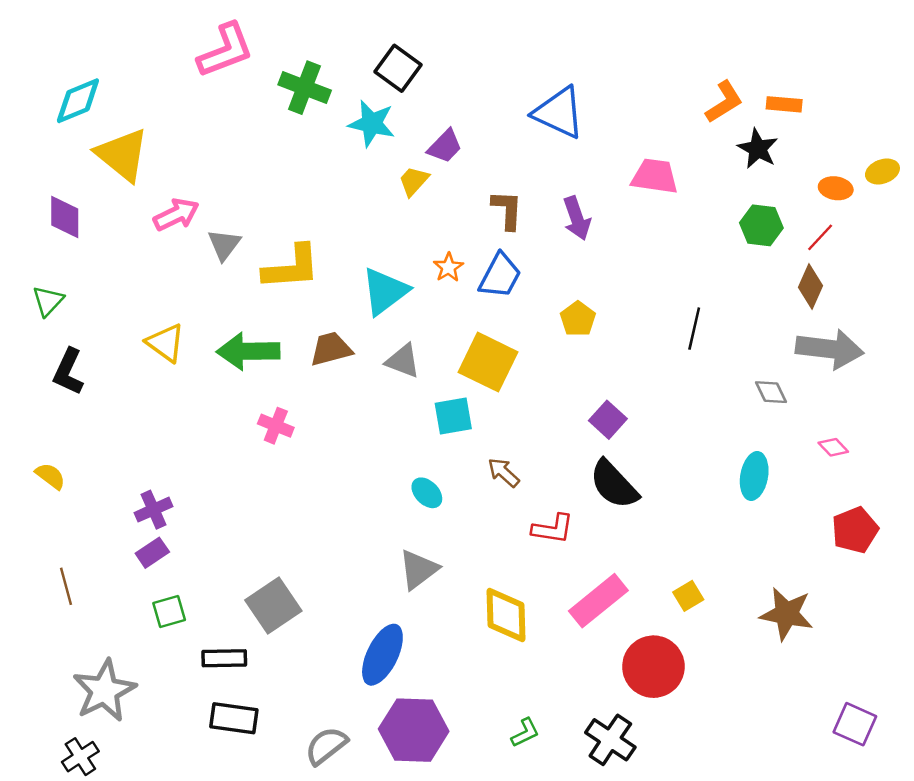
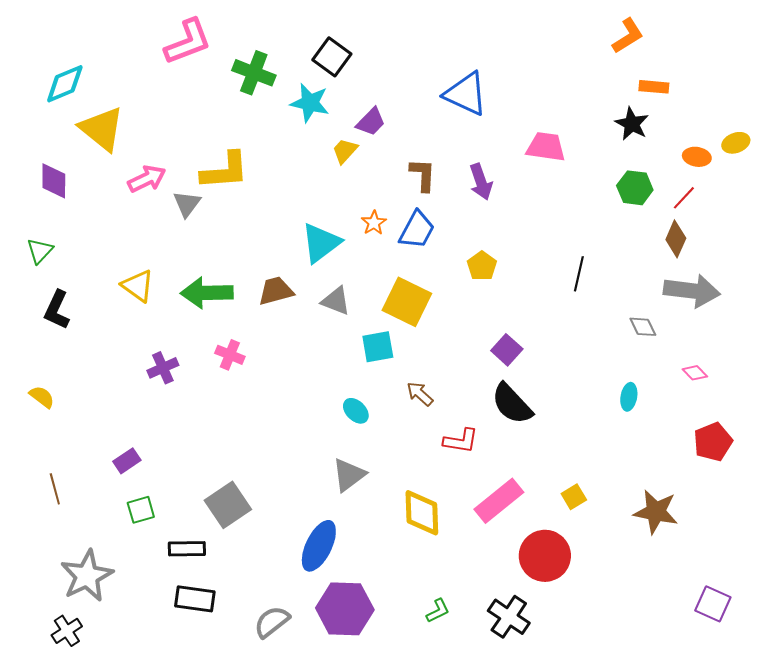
orange L-shape: (724, 102) -> (628, 36), moved
yellow L-shape: (291, 267) -> (225, 171), moved
cyan ellipse: (754, 476) -> (629, 397), size x0.7
purple cross: (153, 510) -> (163, 368), moved

